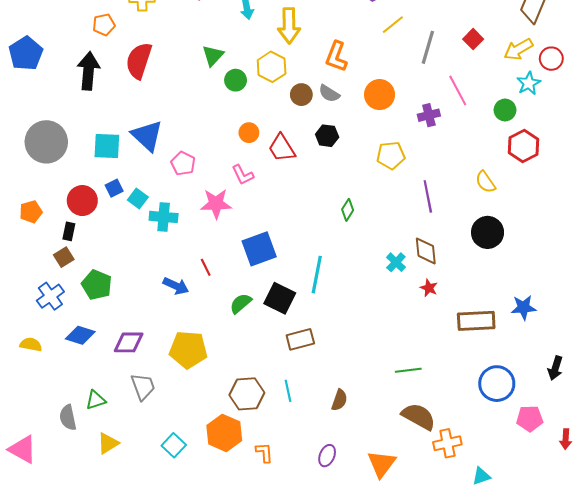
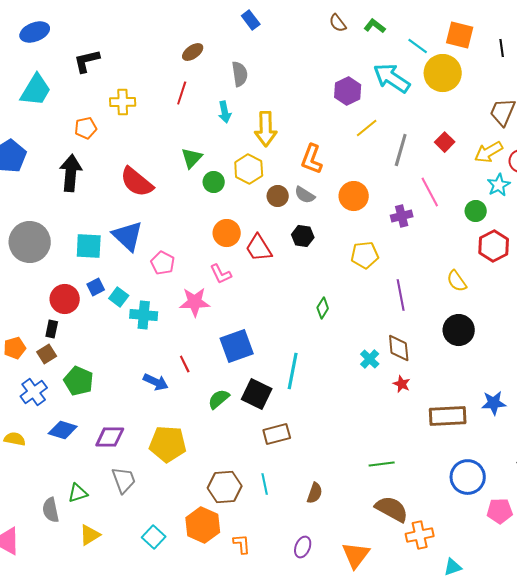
red semicircle: (139, 61) -> (137, 182), moved, turned -69
orange circle: (249, 133) -> (227, 233), size x1.4
orange pentagon: (31, 212) -> (15, 348), moved

